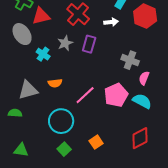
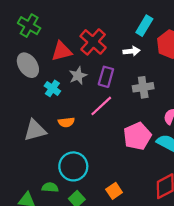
red triangle: (41, 16) -> (62, 51), moved
gray cross: (130, 60) -> (143, 87), moved, turned -30
pink line: (85, 95) -> (101, 106), moved
green semicircle: (15, 113) -> (50, 187), moved

